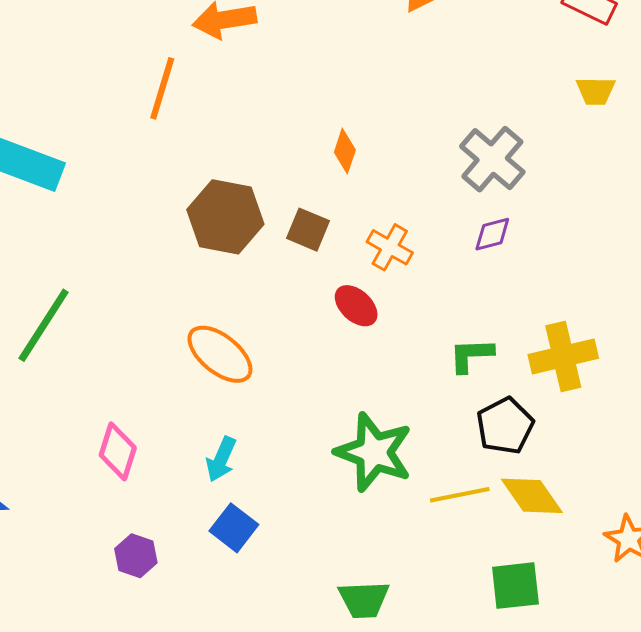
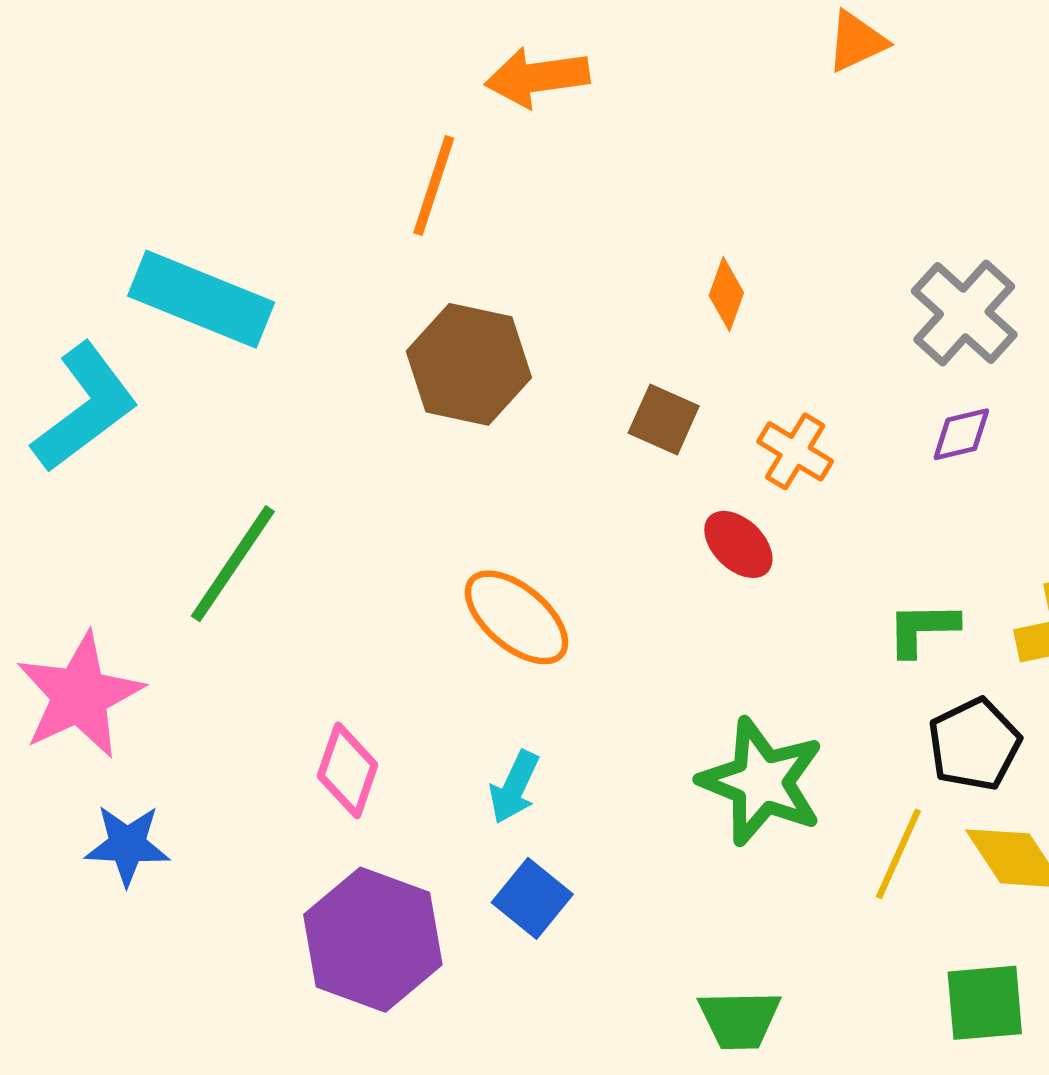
brown hexagon: (225, 217) -> (469, 364), moved
yellow line: (460, 495) -> (898, 854), turned -56
purple hexagon: (136, 556) -> (373, 940), size x2.0

